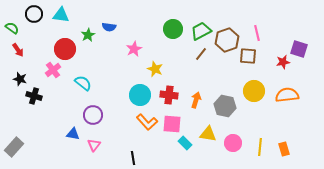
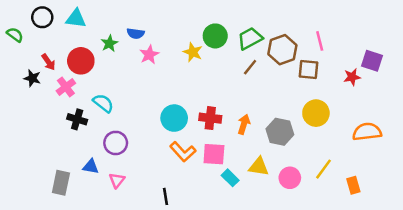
pink star: (134, 49) -> (149, 55), moved
red arrow: (18, 50) -> (48, 62), moved
yellow star: (155, 69) -> (193, 52), moved
black star: (20, 79) -> (32, 78), moved
orange semicircle: (287, 95) -> (367, 132), moved
black cross: (34, 96) -> (77, 119), moved
gray rectangle: (14, 147) -> (61, 183), moved, turned -30
yellow line: (260, 147) -> (323, 169), moved, turned 30

